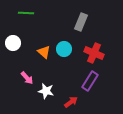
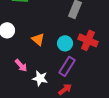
cyan circle: (64, 49) -> (65, 43), moved
purple rectangle: (90, 81) -> (67, 66), moved

